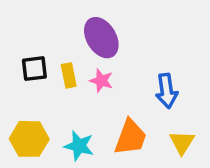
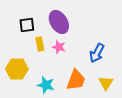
black square: (34, 69) -> (27, 25), moved
blue arrow: (167, 91) -> (97, 53), turned 36
yellow hexagon: (29, 139) -> (17, 69), moved

